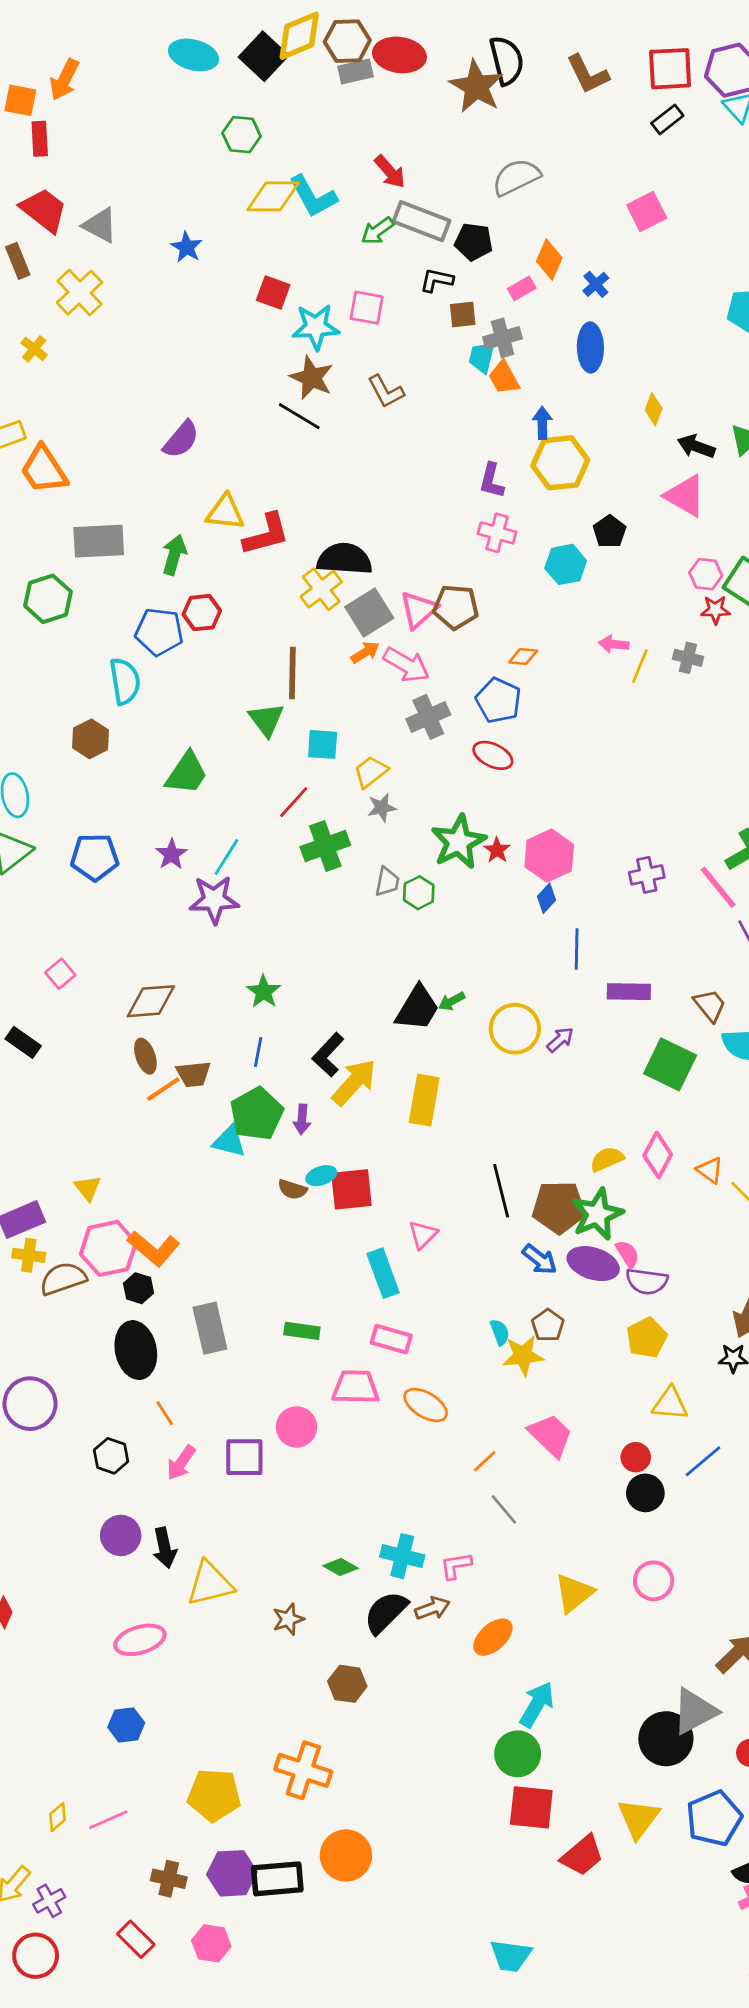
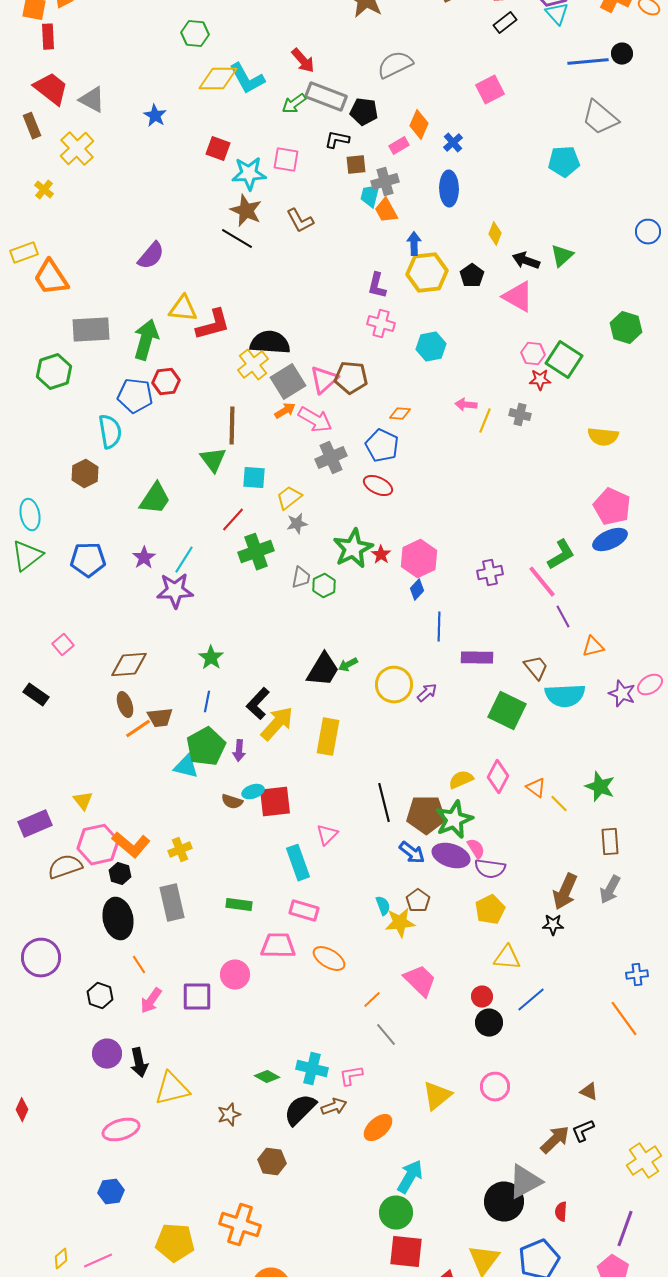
black pentagon: (610, 532) -> (472, 276), moved
green arrow: (174, 555) -> (146, 340), size x1.4
yellow cross: (29, 1255) -> (180, 850), moved, turned -30

